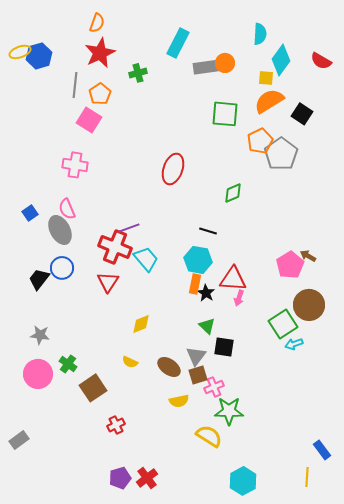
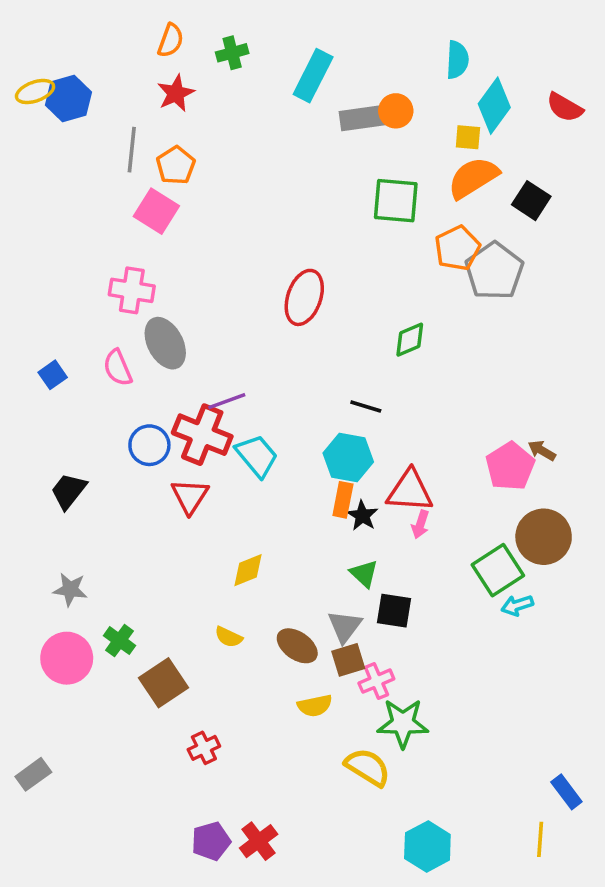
red star: (100, 53) -> (176, 93), size x0.7
green cross: (138, 73) -> (232, 53), moved
gray ellipse: (60, 230) -> (165, 343), moved
blue circle: (62, 268) -> (149, 445), moved

